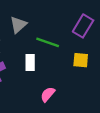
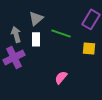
white rectangle: (30, 62) -> (36, 39), moved

